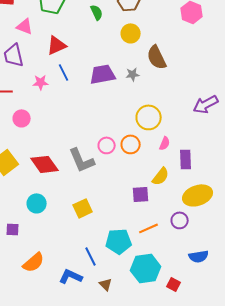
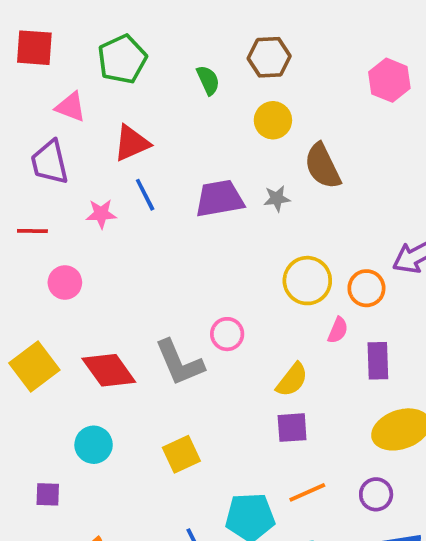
orange circle: (131, 144) -> (366, 288), moved
yellow semicircle: (161, 176) -> (292, 380), moved
purple circle: (180, 220) -> (376, 494), moved

